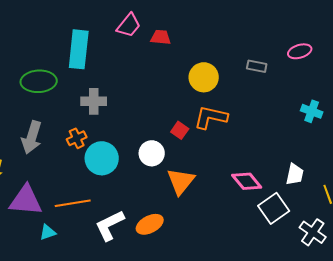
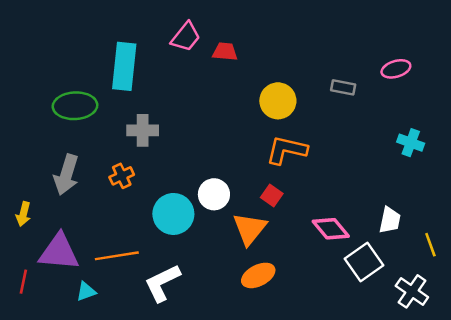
red square: (180, 130) -> (272, 196), moved
cyan circle: (102, 158) -> (173, 214), moved
orange ellipse: (150, 224) -> (258, 275), moved

